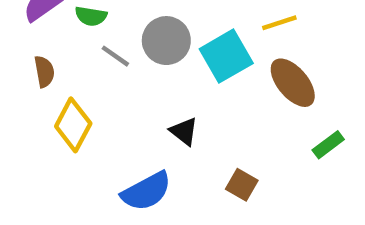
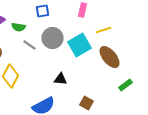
black triangle: (184, 131) -> (60, 79), turned -32

